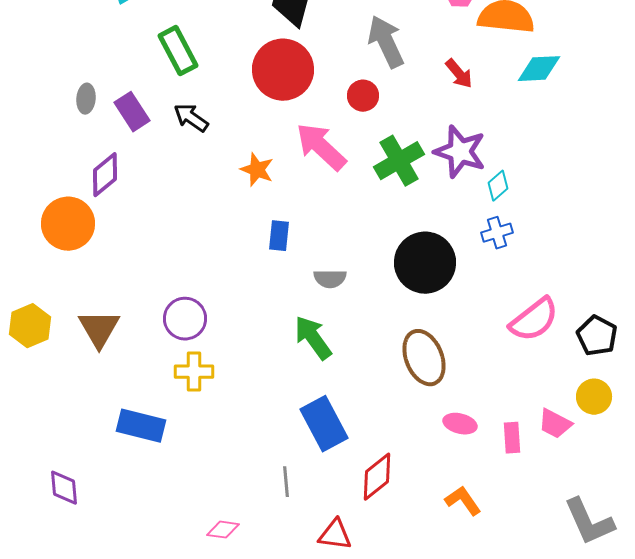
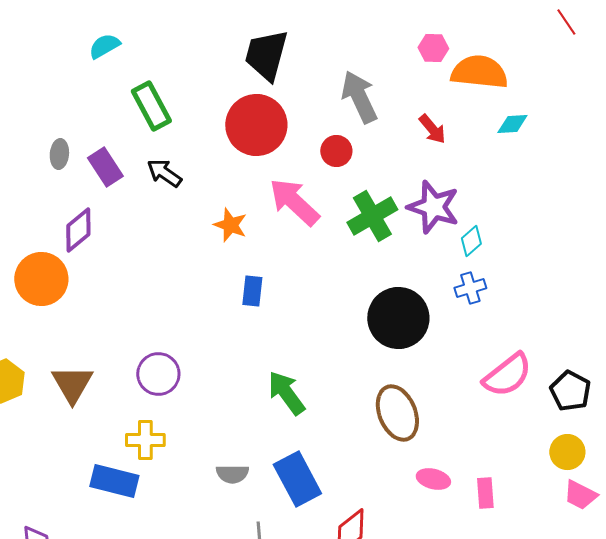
cyan diamond: (539, 69) -> (512, 124), size x0.7
gray semicircle: (330, 279) -> (232, 474), moved
yellow cross: (194, 372) -> (145, 440), moved
pink trapezoid: (555, 424) -> (580, 495), moved

